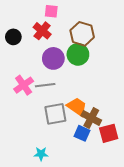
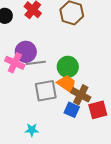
green circle: (78, 54) -> (68, 67), moved
purple circle: (53, 58) -> (26, 52), moved
pink cross: (24, 85) -> (15, 63), turned -30

